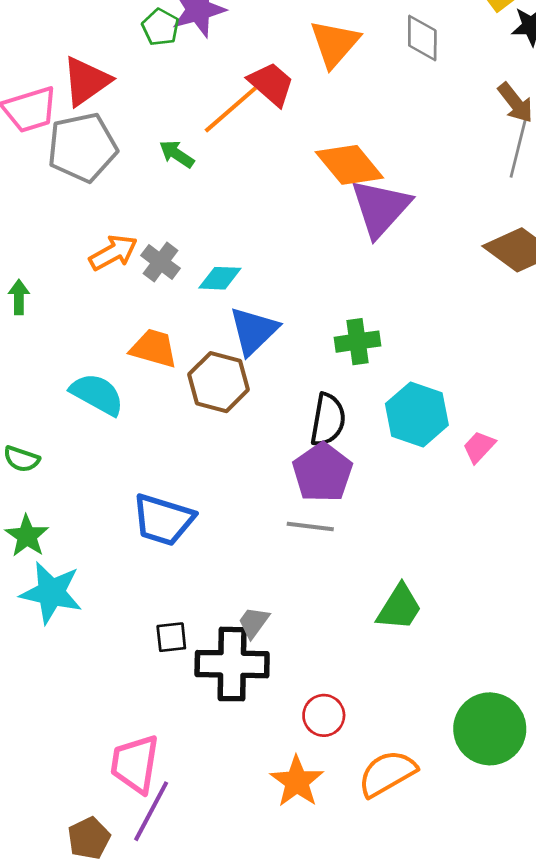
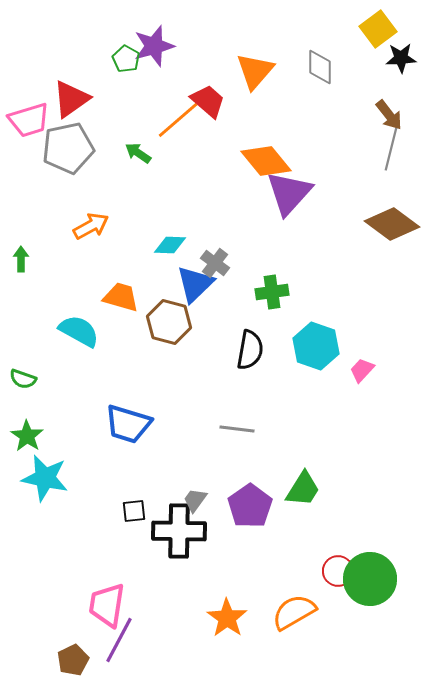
gray cross: (161, 262) -> (215, 263), moved
purple pentagon: (322, 472) -> (250, 506), moved
red circle: (324, 715) -> (338, 571), moved

